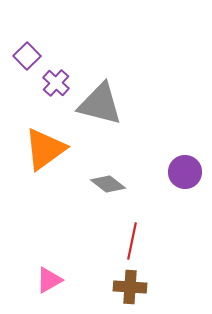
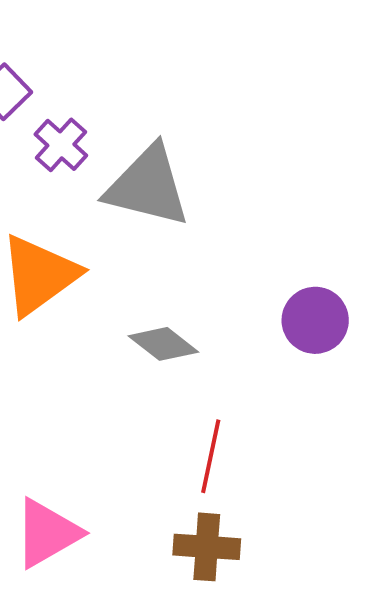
pink triangle: (49, 280) -> (47, 533), size x1.4

